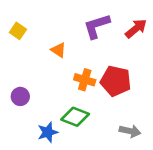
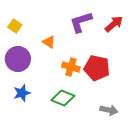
purple circle: (20, 96) -> (18, 59), moved, size x1.6
blue star: (48, 132) -> (22, 93), moved

